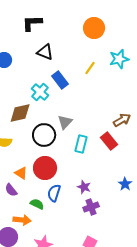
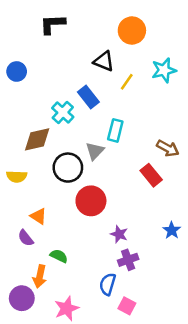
black triangle: (45, 52) -> (104, 61), moved
brown arrow: (122, 120) -> (168, 148), turned 60
cyan rectangle: (81, 144) -> (115, 130), moved
red circle: (45, 168) -> (91, 201), moved
blue semicircle: (54, 193) -> (108, 284), moved
orange arrow: (22, 220) -> (40, 276), turned 96

